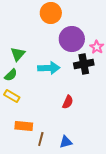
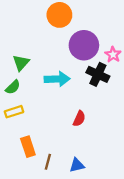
black cross: (84, 64) -> (98, 74), turned 36
yellow rectangle: (12, 96) -> (14, 112), turned -49
orange rectangle: (24, 126) -> (28, 147), turned 66

